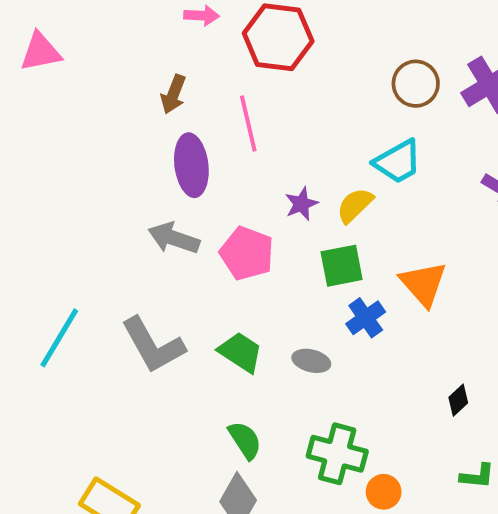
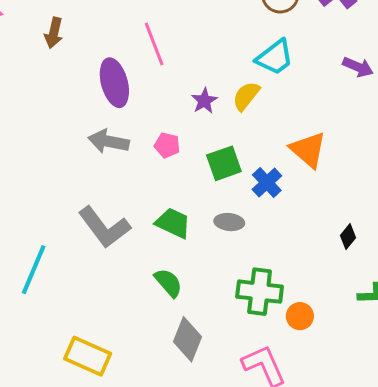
brown arrow: (173, 94) -> (54, 33), moved
pink pentagon: (247, 253) -> (167, 145), size x0.6
green square: (342, 266) -> (224, 163), moved
cyan line: (59, 338) -> (34, 270), moved
green semicircle: (245, 440) -> (168, 283), moved

